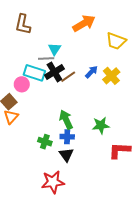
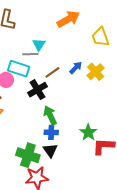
yellow trapezoid: (116, 41) -> (100, 37), turned 50
black cross: (54, 72) -> (37, 90), moved
green star: (101, 125) -> (88, 132), moved, turned -30
green cross: (45, 142) -> (28, 155), moved, size x1.6

